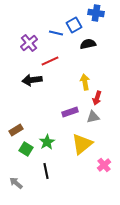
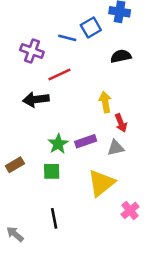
purple cross: (29, 43) -> (32, 51), turned -30
black semicircle: (88, 44) -> (121, 56), moved
red arrow: (97, 98) -> (121, 123), turned -40
green star: (47, 142) -> (58, 144), moved
green square: (26, 149) -> (52, 171), moved, turned -32

